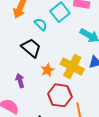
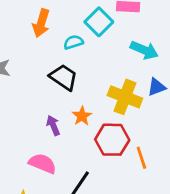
cyan semicircle: (41, 24) -> (73, 42), turned -56
orange star: (47, 70) -> (82, 116), moved

